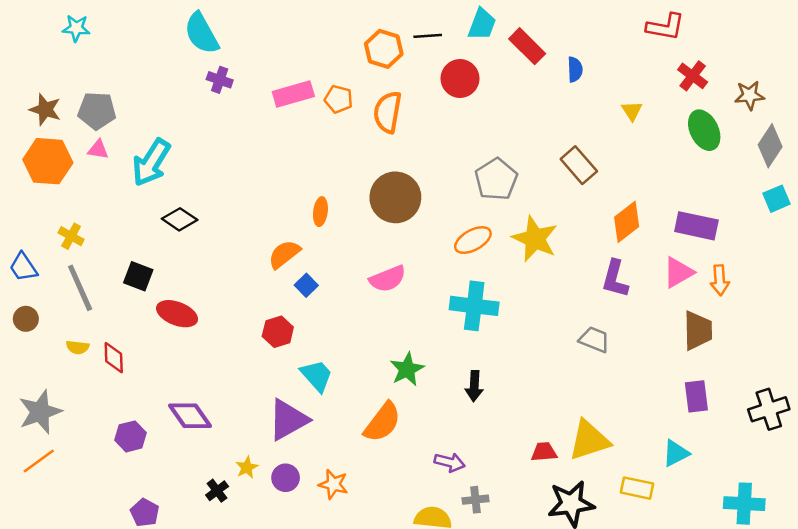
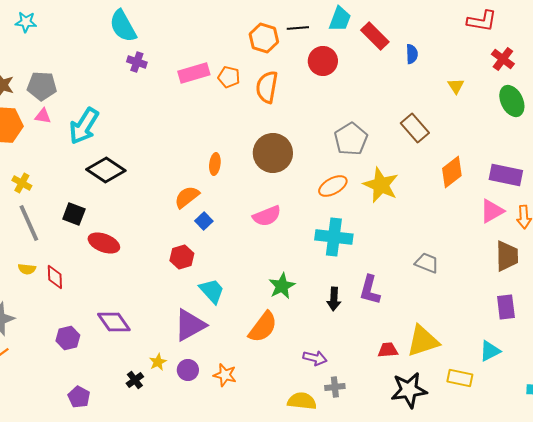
black diamond: (180, 219) -> (106, 170), size x1.4
purple L-shape: (615, 279) -> (370, 290), moved

